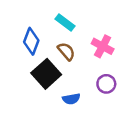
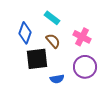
black square: (46, 74) -> (37, 59), turned 35
purple circle: (106, 84) -> (85, 67), size x1.5

